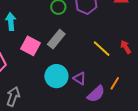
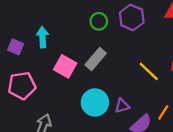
purple triangle: (80, 78) -> (122, 106), turned -48

